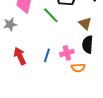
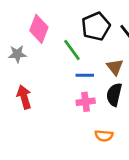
blue line: (47, 55) -> (85, 75), moved, turned 64
orange semicircle: (78, 68) -> (104, 136), moved

